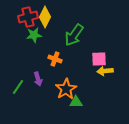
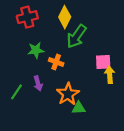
yellow diamond: (45, 17) -> (65, 17), moved
green star: (34, 35) -> (36, 50), moved
yellow arrow: (105, 71) -> (110, 75), turned 91

